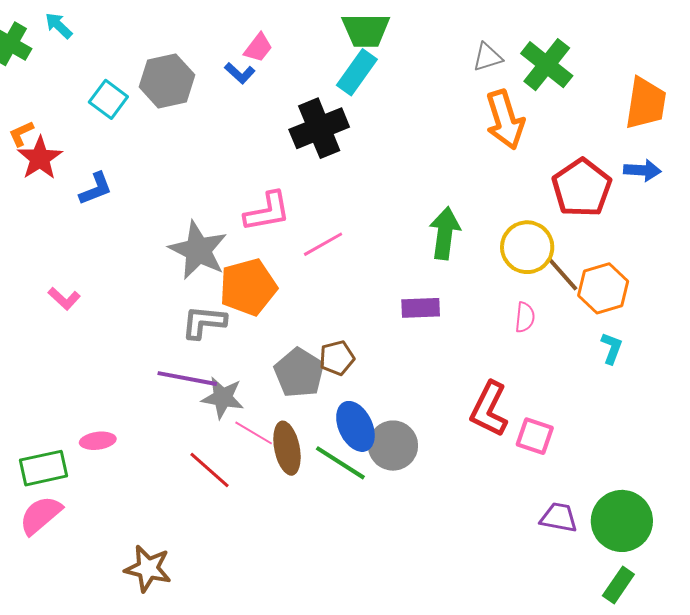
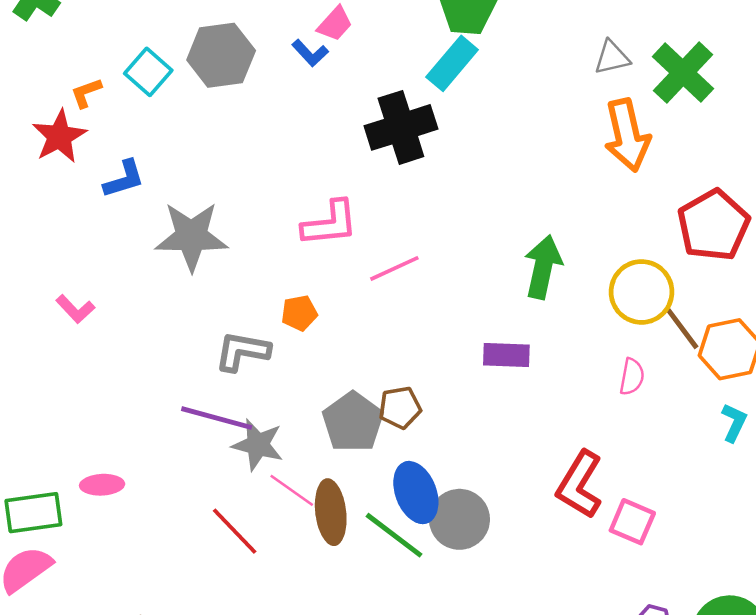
orange L-shape: (21, 134) -> (86, 93), moved
gray star: (198, 250) -> (191, 236), moved, turned -30
orange pentagon: (248, 287) -> (299, 313), size x0.5

